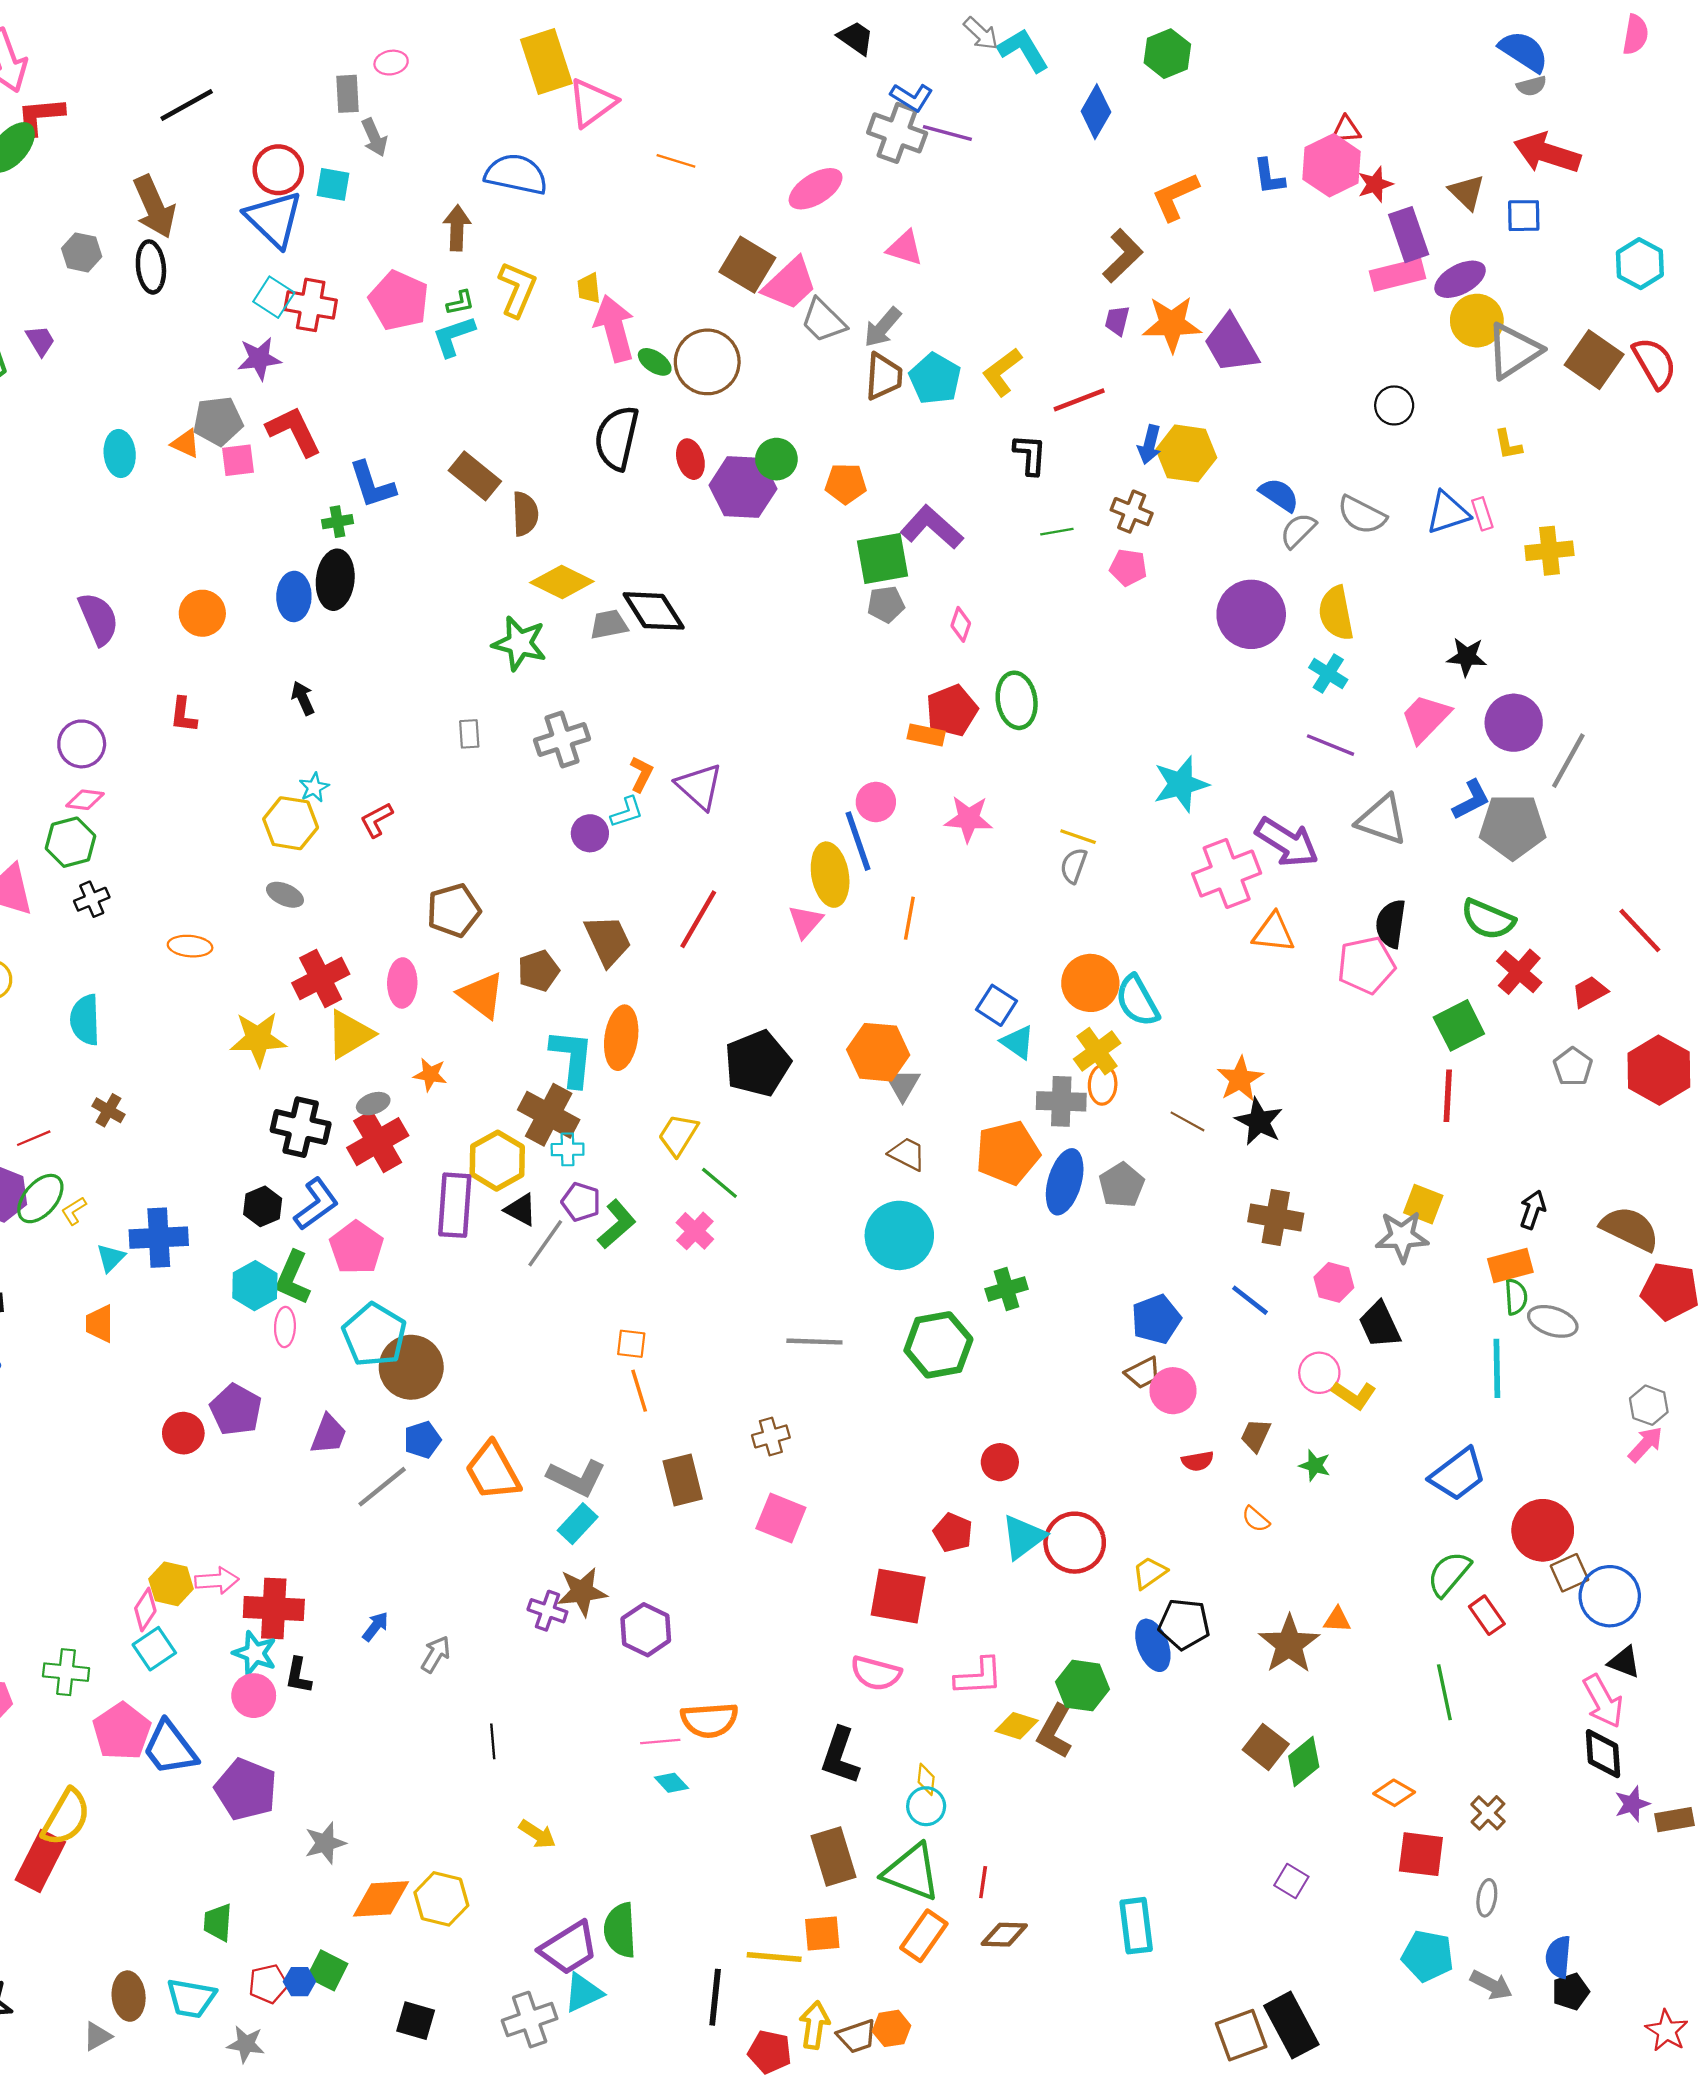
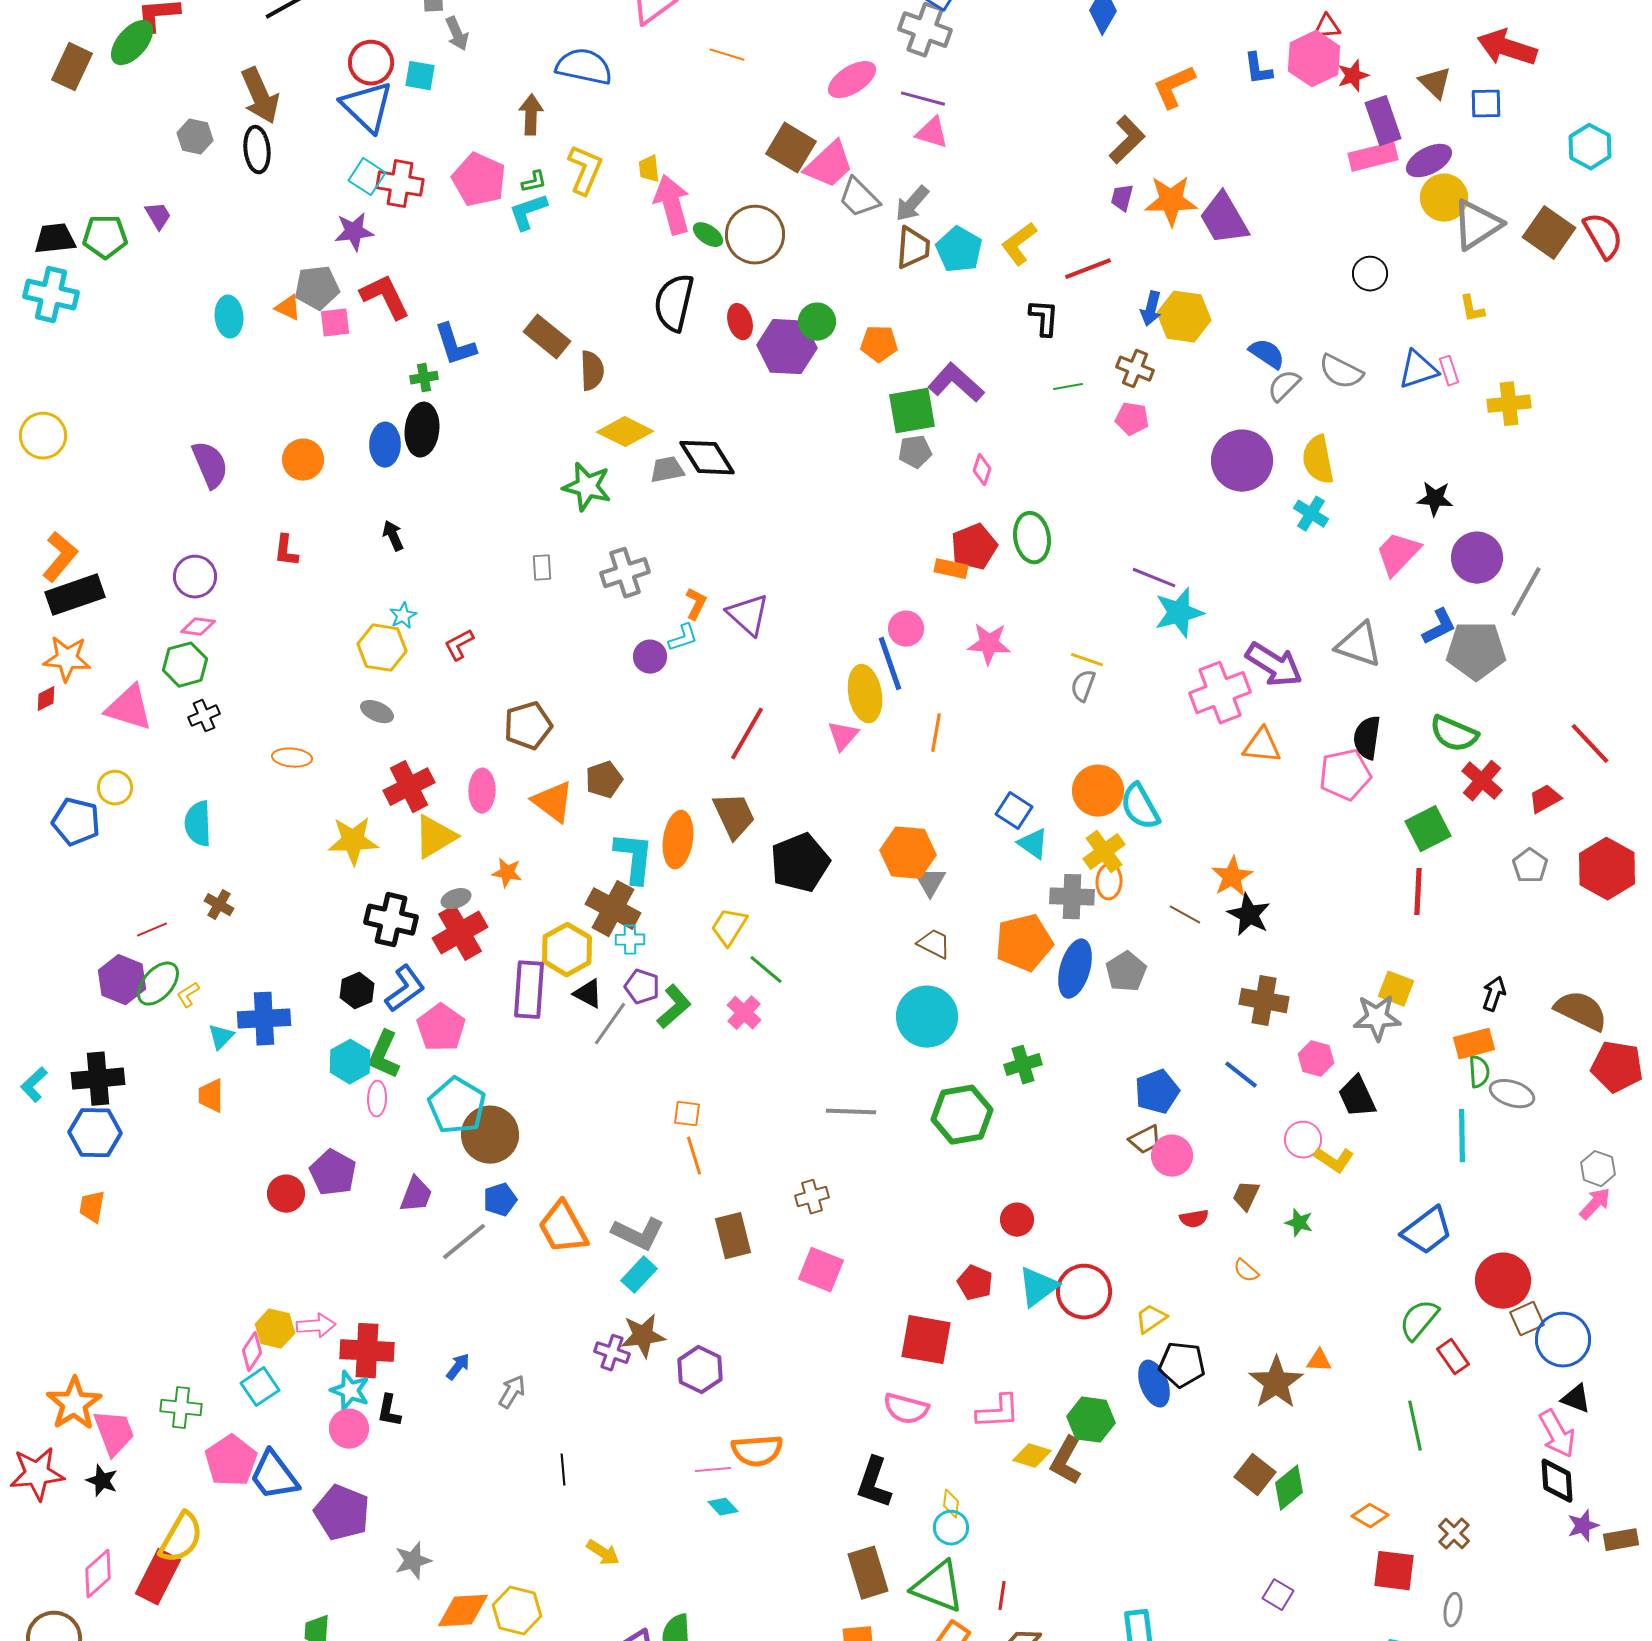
purple line: (947, 133) -> (923, 99), moved
purple line: (1330, 745) -> (1154, 578), moved
brown trapezoid: (608, 941) -> (734, 816), moved

